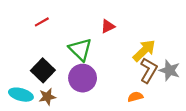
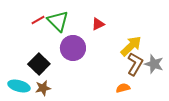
green triangle: (80, 49) -> (58, 21), moved
purple circle: (83, 78) -> (73, 48), moved

